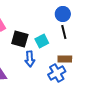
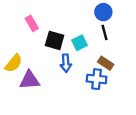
brown rectangle: (65, 59) -> (106, 63), turned 32
blue cross: (57, 73) -> (97, 79), turned 36

